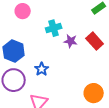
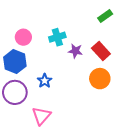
pink circle: (23, 11) -> (23, 37), moved
orange circle: (94, 93) -> (100, 79), moved

